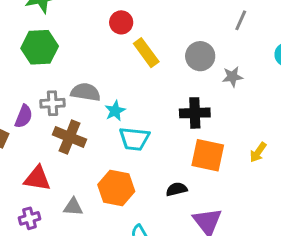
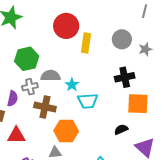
red circle: (121, 22) -> (66, 26), size x1.6
green hexagon: (40, 47) -> (27, 59), moved
yellow rectangle: (146, 53) -> (86, 43), turned 54
red triangle: (37, 178) -> (16, 135), moved
orange hexagon: (116, 188) -> (66, 131), moved

